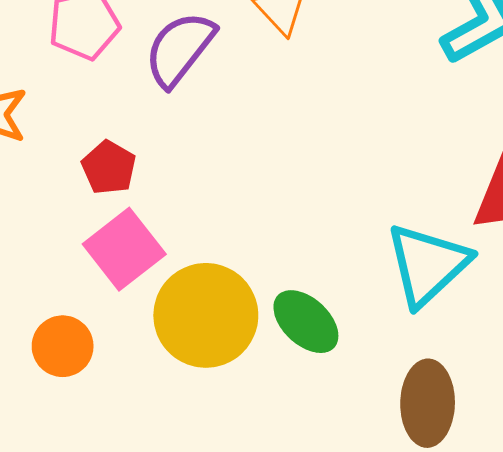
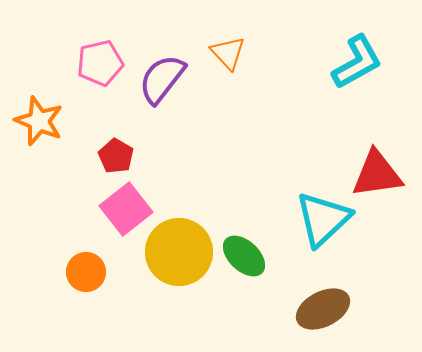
brown ellipse: (428, 403) -> (323, 309), turned 62

